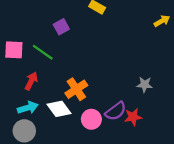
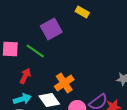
purple square: (61, 27) -> (51, 29), size x1.5

